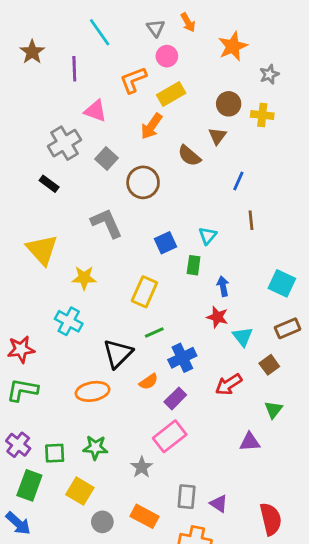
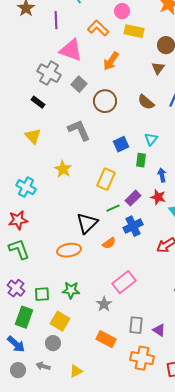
orange L-shape: (133, 80) -> (98, 28), turned 65
yellow rectangle: (171, 94) -> (134, 31), moved, turned 42
pink triangle: (95, 111) -> (71, 50), size x1.4
gray cross: (64, 143) -> (49, 73), turned -30
brown semicircle: (189, 156) -> (146, 102), moved
yellow triangle: (42, 250) -> (33, 136), moved, size x0.7
yellow star: (84, 278) -> (63, 169), turned 30
cyan cross: (69, 321) -> (26, 187), moved
green L-shape: (22, 390) -> (19, 249), turned 60
purple rectangle: (175, 398) -> (133, 198), moved
gray circle: (102, 522) -> (53, 343), moved

